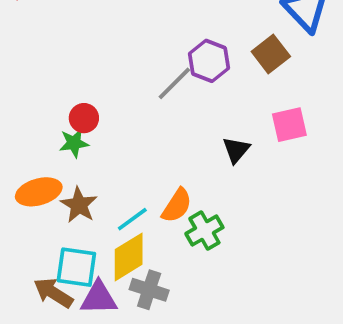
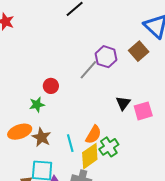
red circle: (84, 118) -> (51, 86), moved
pink square: (289, 125) -> (143, 111), moved
cyan line: (132, 219) -> (70, 143), turned -66
yellow diamond: (129, 257) -> (90, 156), moved

